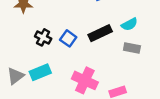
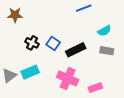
black rectangle: (100, 33) -> (76, 50), moved

